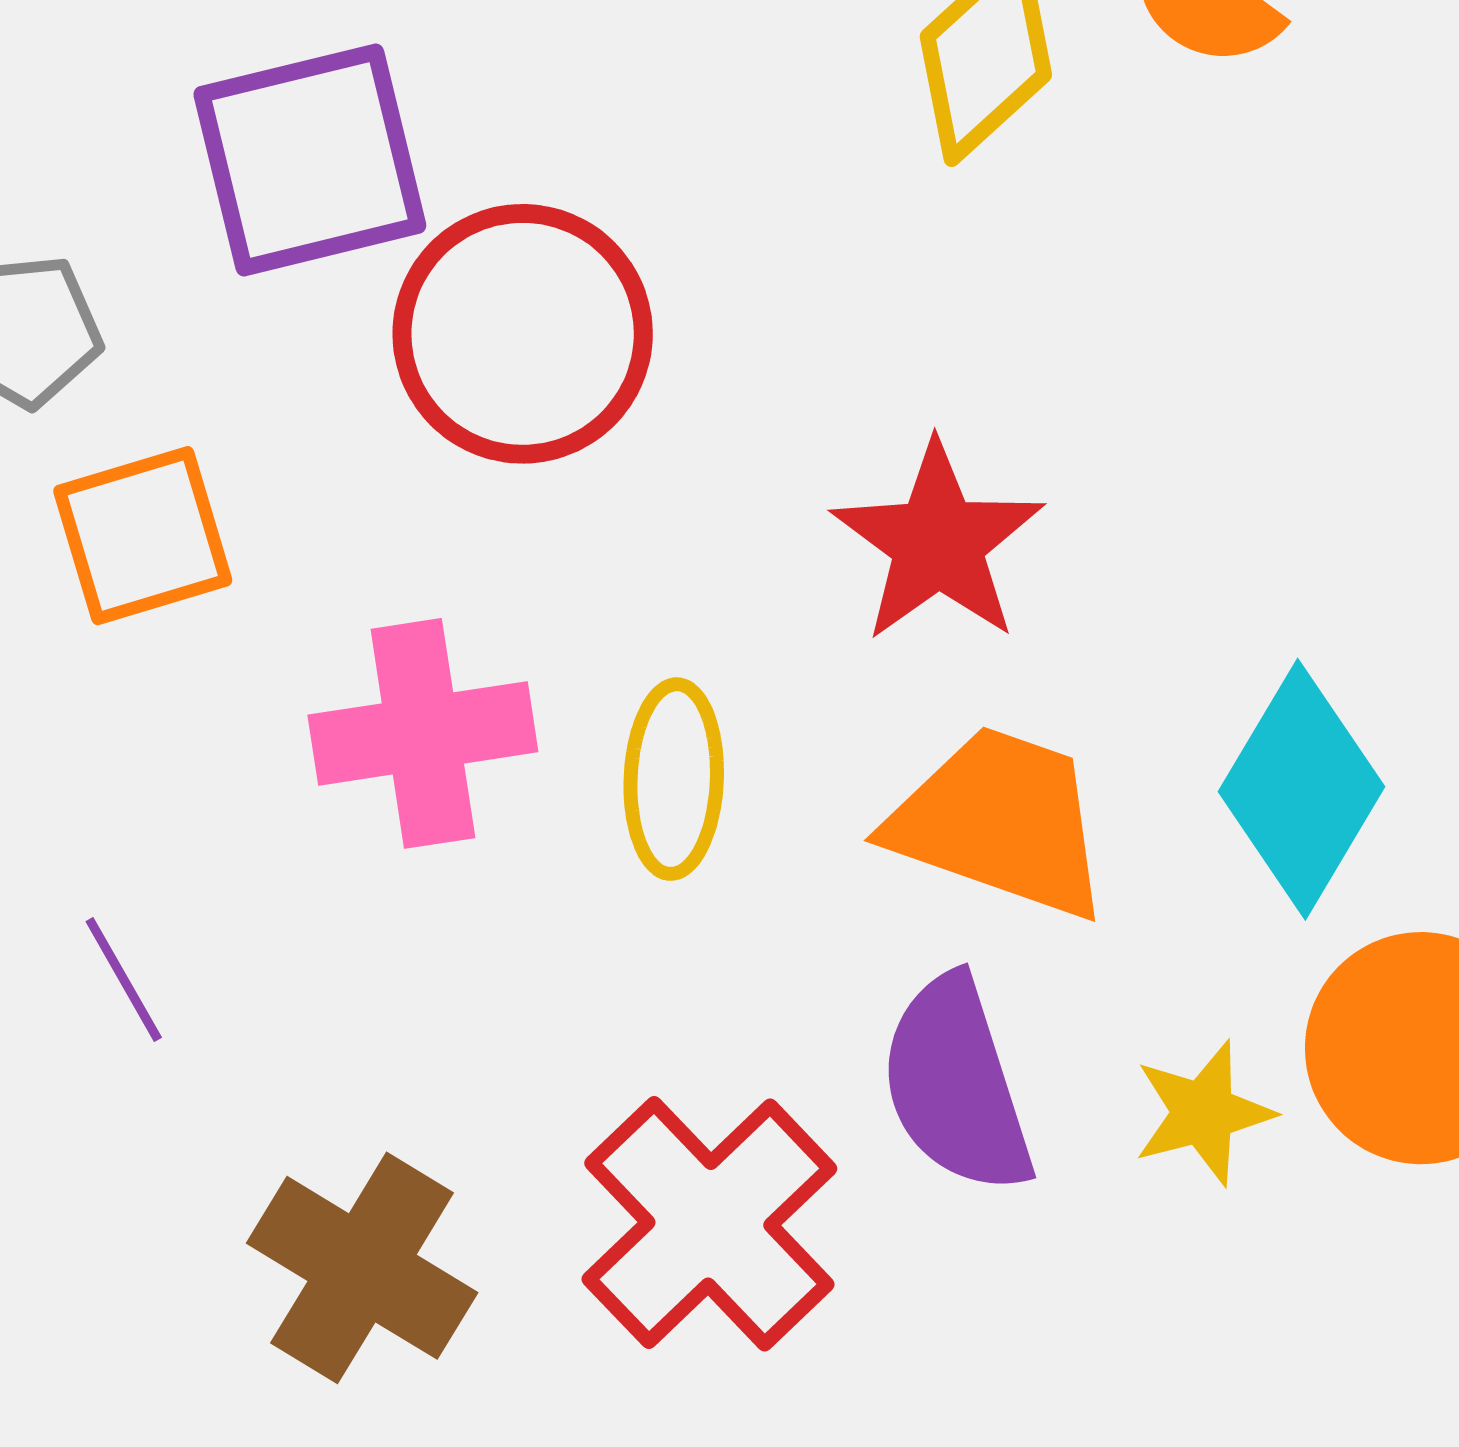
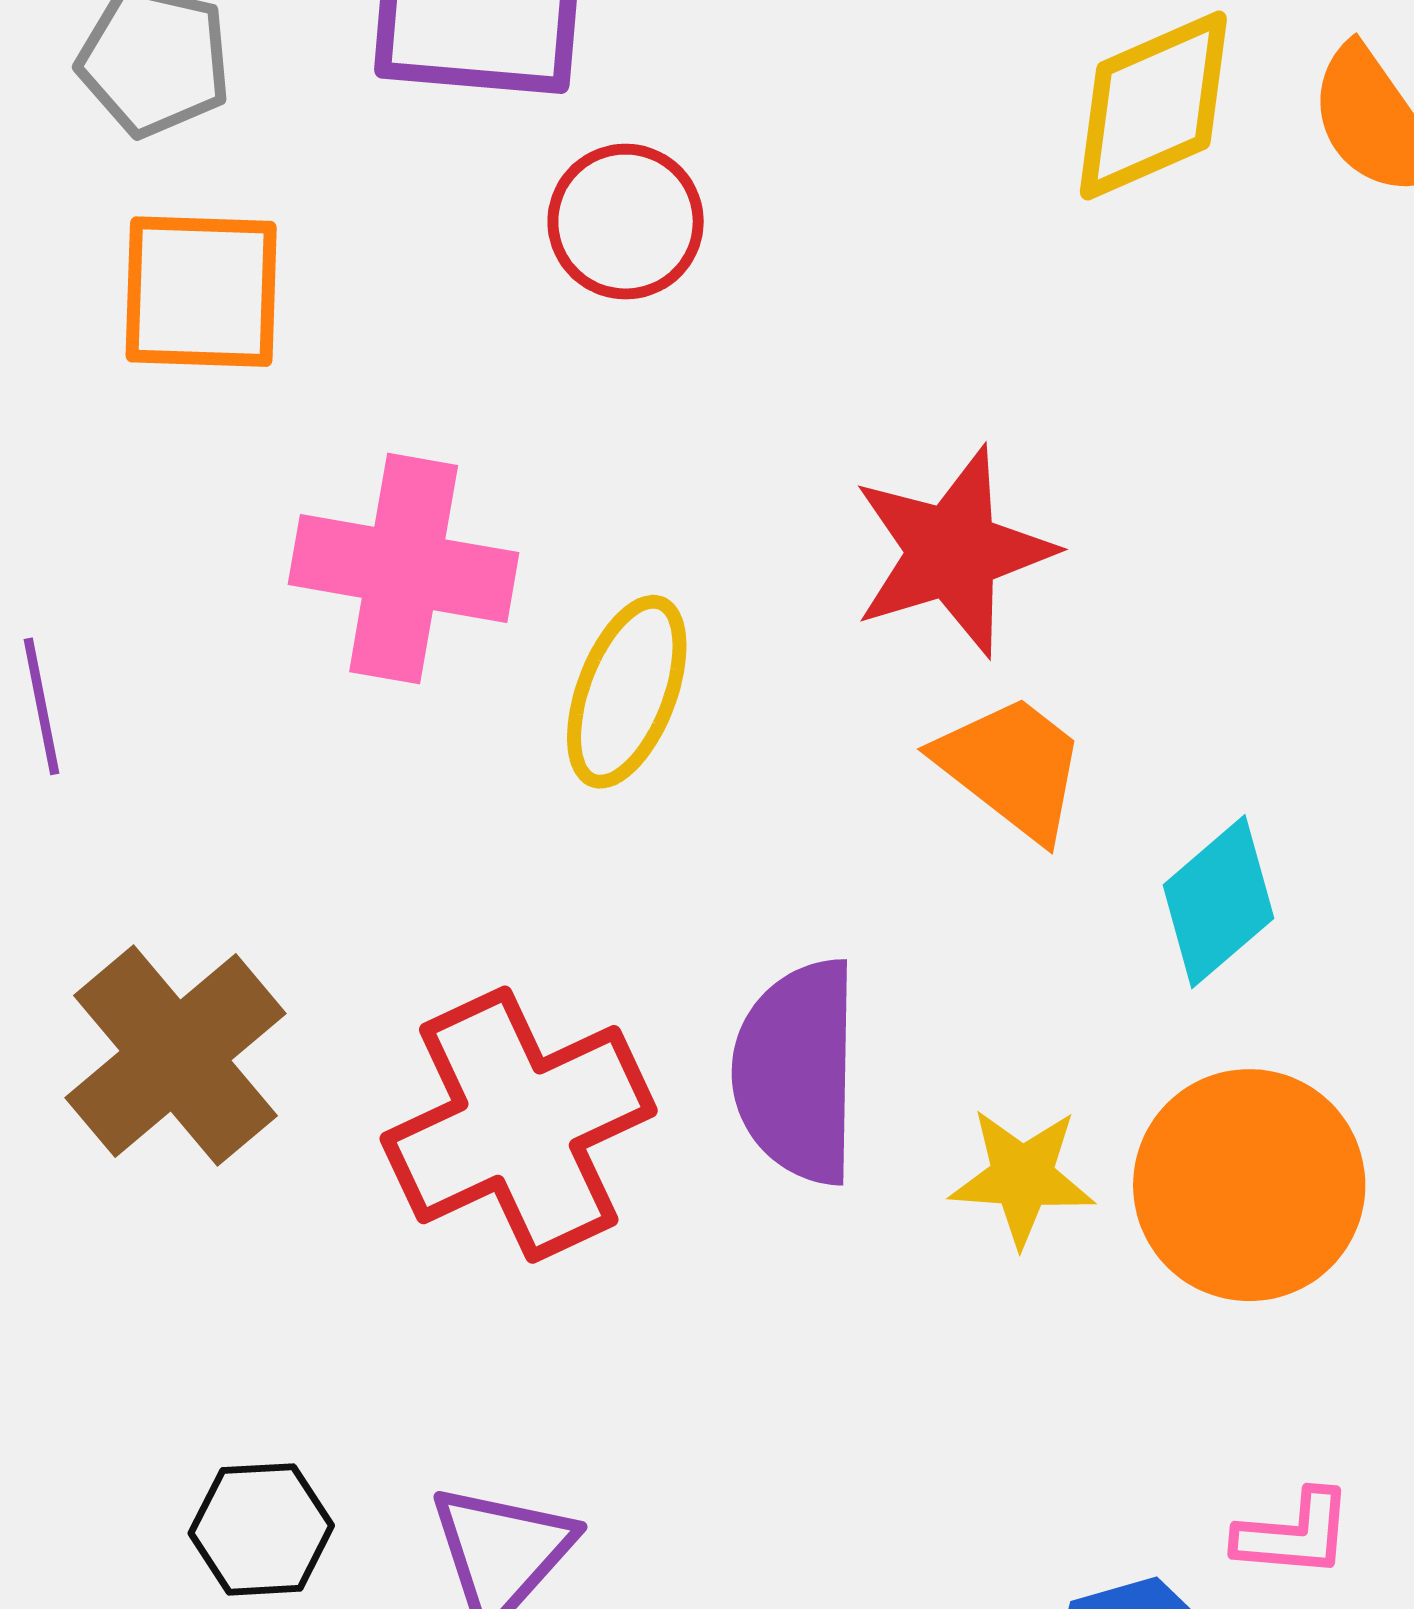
red circle: (523, 334) -> (626, 222), size x0.6
cyan diamond: (1301, 789) -> (1218, 902), size x0.7
orange trapezoid: (1000, 822) -> (1012, 767), moved, size x0.7

